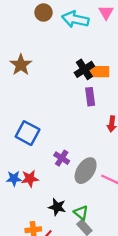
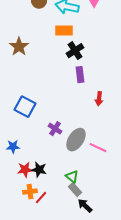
orange rectangle: (99, 72) -> (64, 31), moved
red star: (30, 179) -> (25, 170), moved
black star: (57, 207) -> (39, 170), moved

